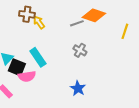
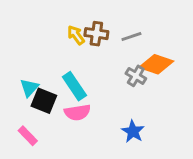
brown cross: (27, 14) -> (96, 34), moved
orange diamond: (94, 15) -> (156, 64), moved
pink semicircle: (27, 76) -> (77, 112), moved

